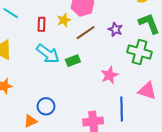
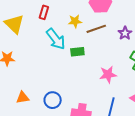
yellow star: (64, 20) -> (75, 21), moved
red rectangle: (42, 24) -> (44, 12), moved
blue circle: (46, 106) -> (53, 100), moved

